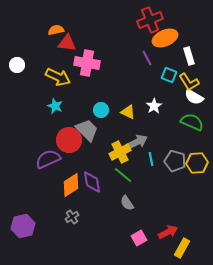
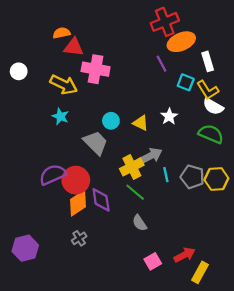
red circle: (69, 140) -> (76, 180), moved

